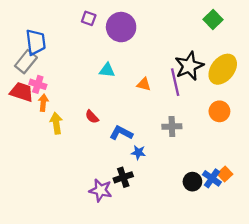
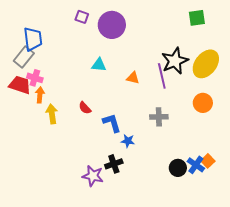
green square: (213, 19) -> (197, 18), turned 36
blue L-shape: (121, 133) -> (112, 123), turned 45

